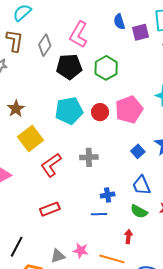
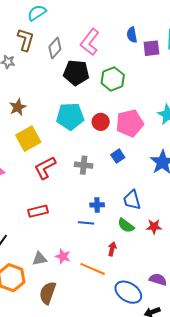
blue square: (138, 151) -> (118, 156), moved

